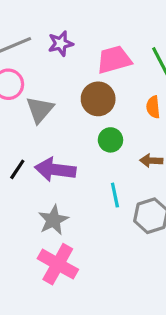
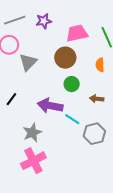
purple arrow: (55, 170) -> (50, 106), moved
cyan line: (115, 195) -> (72, 119), turned -49
pink cross: (58, 264) -> (33, 161), turned 30

